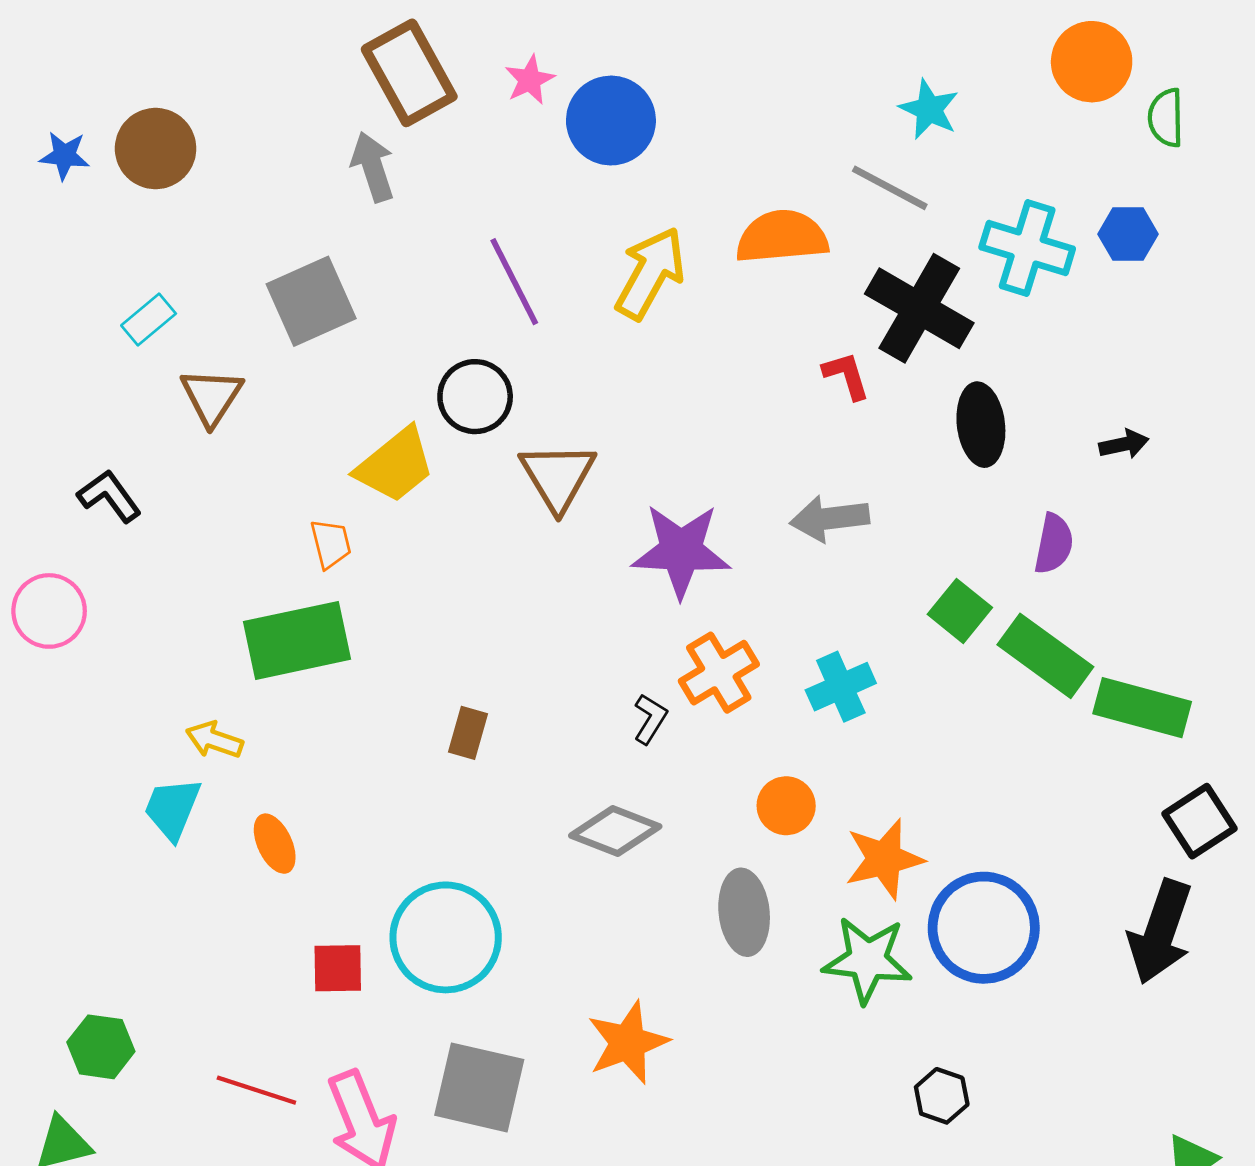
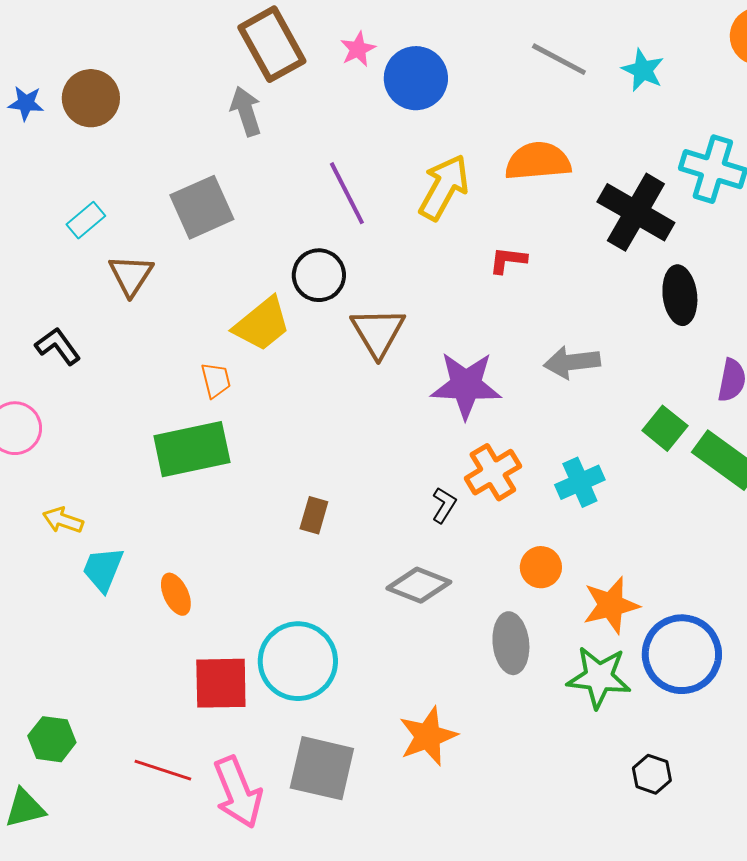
gray line: (890, 188) -> (559, 59), moved
red L-shape: (846, 376) -> (508, 260), moved, turned -66
yellow arrow: (214, 740) -> (63, 520), moved
red square: (338, 968) -> (221, 683), size x1.5

